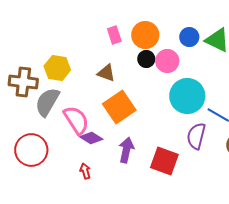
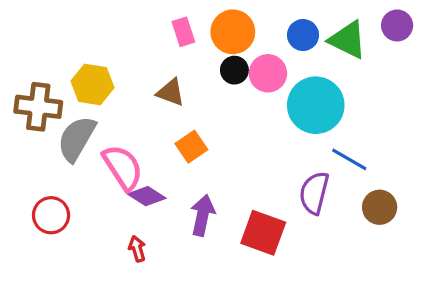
cyan circle: (187, 96) -> (316, 105), moved
orange square: (119, 107) -> (191, 147), size x0.6
red circle: (31, 150) -> (51, 215), size x0.7

